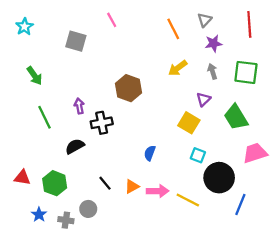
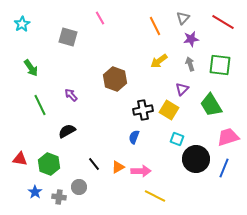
red line: (249, 24) -> (223, 22), turned -55
purple arrow: (79, 106) -> (71, 95), turned -32
black cross: (102, 123) -> (143, 110), moved
yellow line: (188, 200) -> (155, 196), moved
blue line: (240, 204) -> (224, 168), moved

